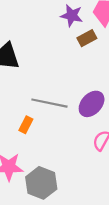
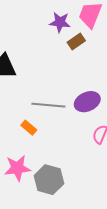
purple ellipse: (92, 104) -> (87, 102), turned 30
orange rectangle: (26, 125) -> (29, 128), turned -70

